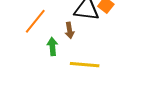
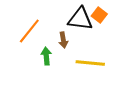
yellow line: (85, 65) -> (90, 63), moved

